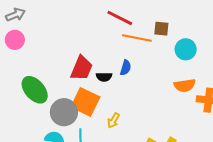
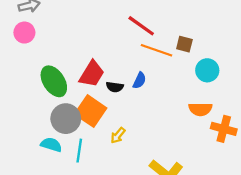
green ellipse: (35, 90) -> (54, 81), moved

